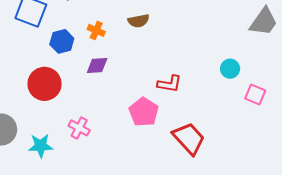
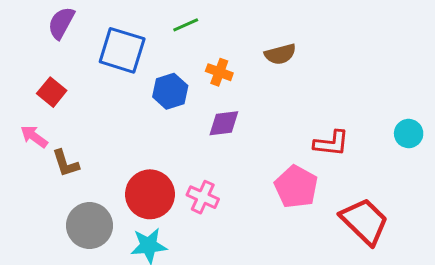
cyan circle: (230, 69) -> (409, 134), moved
red circle: (45, 84) -> (150, 194), moved
pink cross: (79, 128) -> (203, 197), moved

